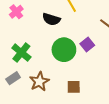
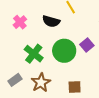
pink cross: (16, 12) -> (20, 22), moved
green cross: (21, 53) -> (34, 54), moved

